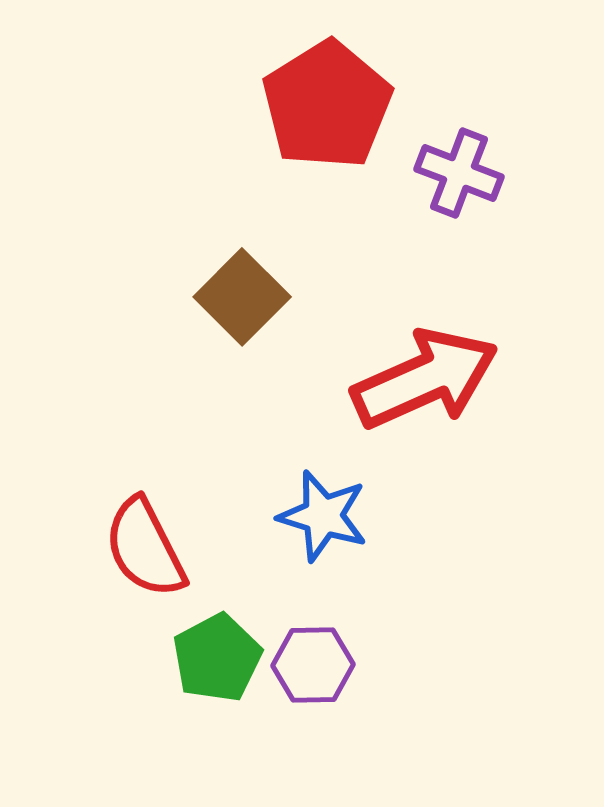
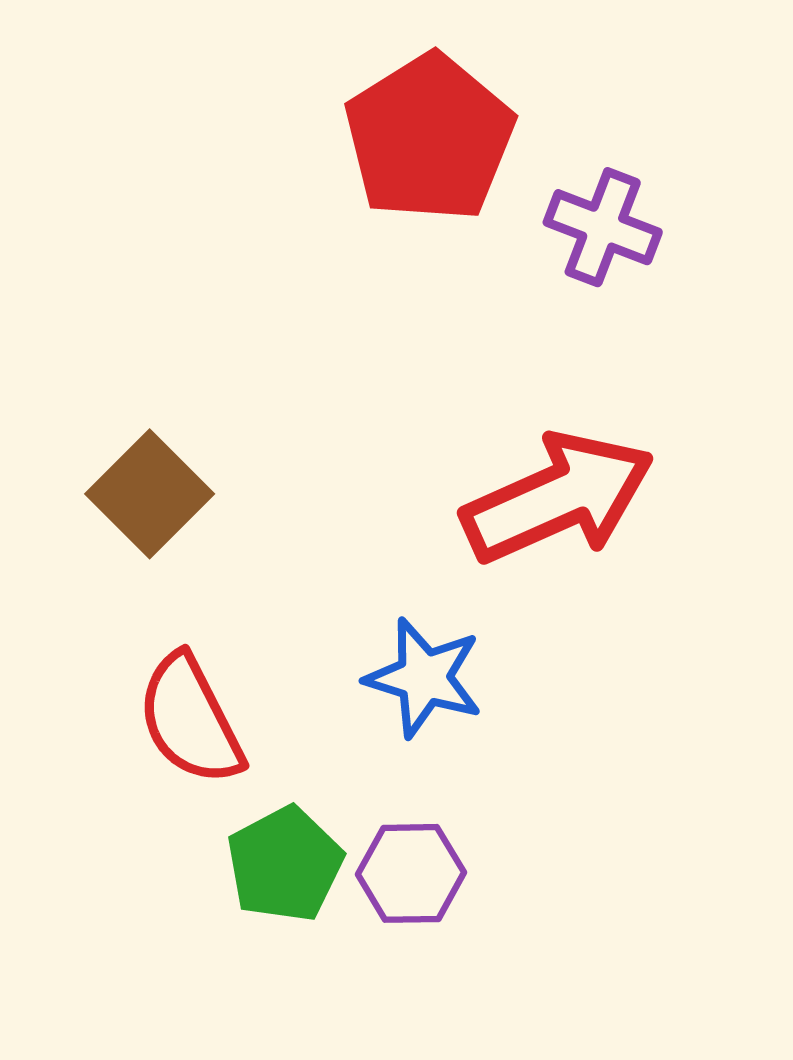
brown square: (242, 297) -> (150, 494), moved

